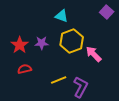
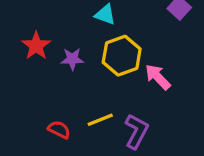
red star: (20, 45) -> (36, 46), moved
red semicircle: (25, 69) -> (59, 130), moved, turned 40

